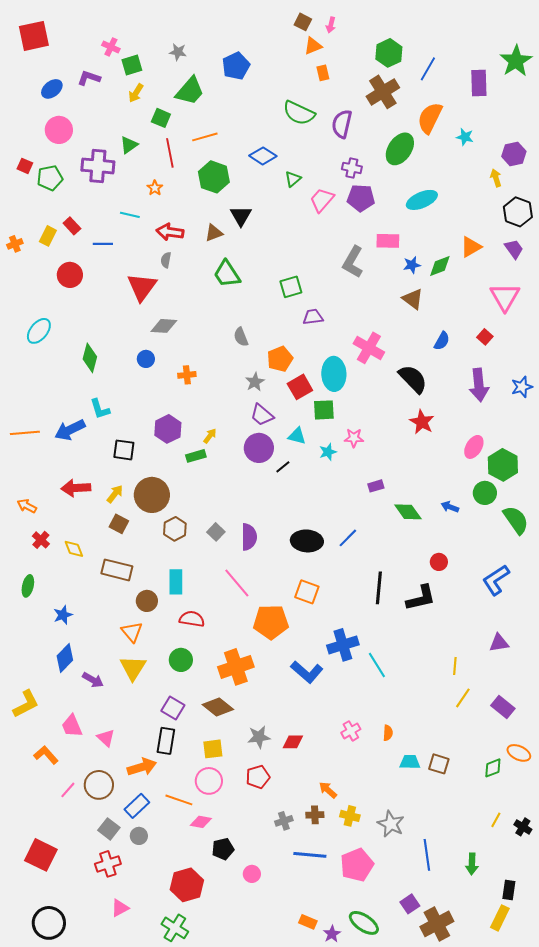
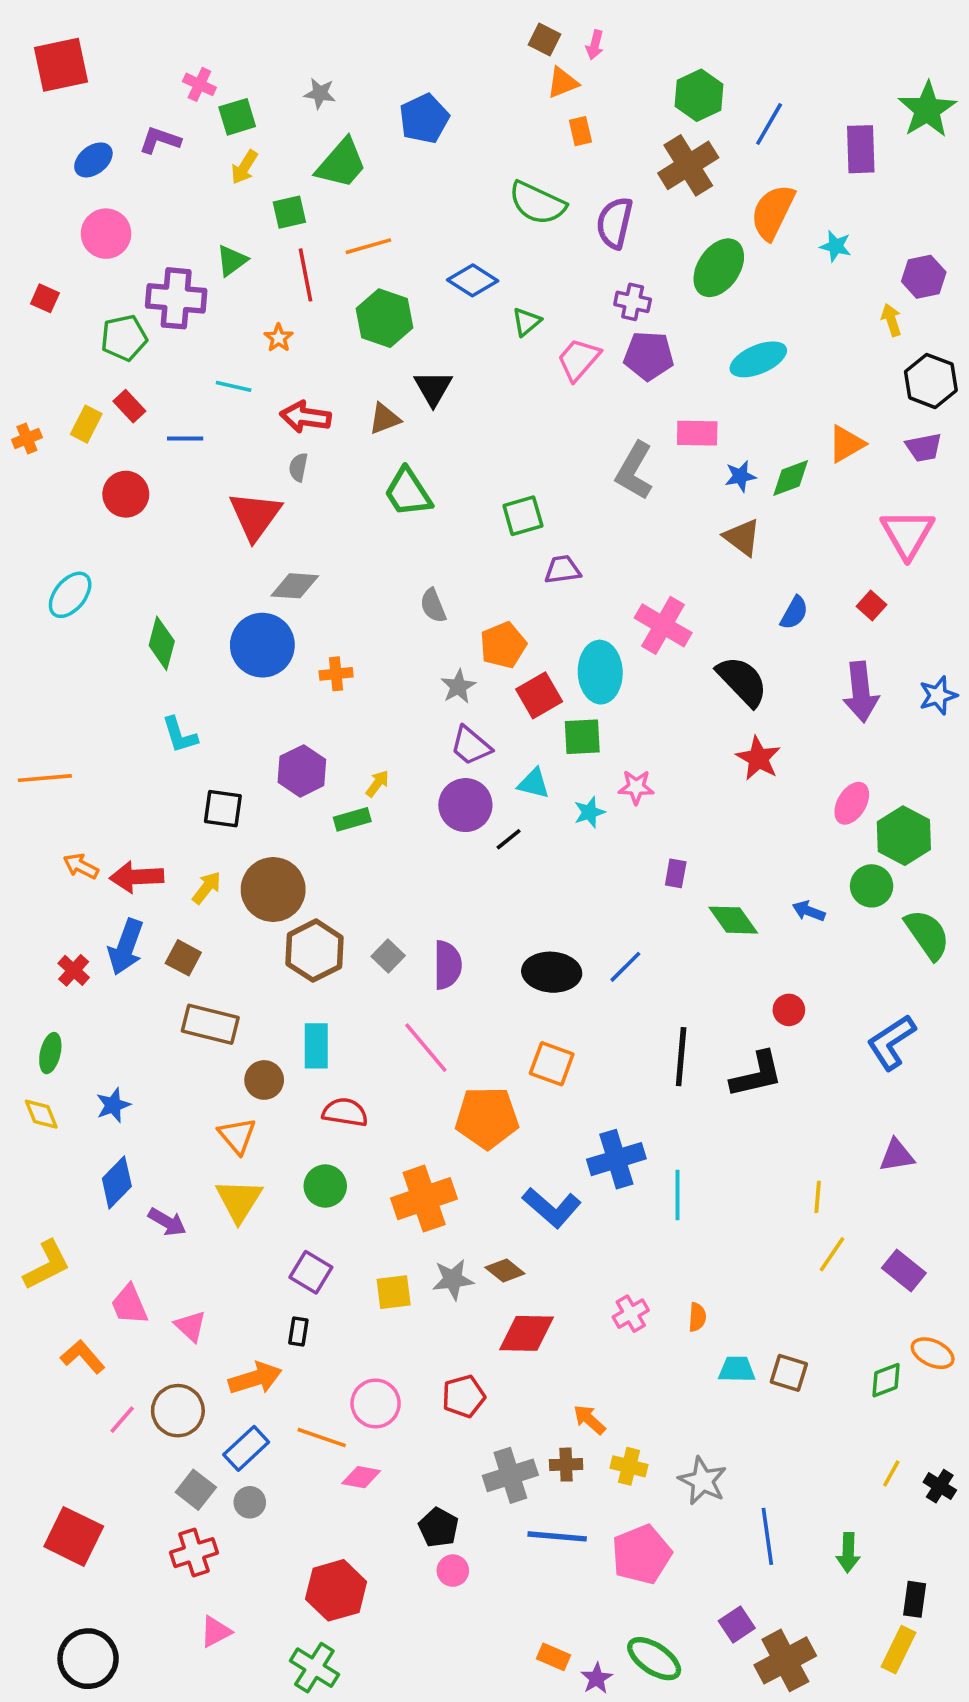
green square: (161, 118) -> (289, 212), turned -36
green pentagon: (50, 178) -> (124, 338), moved
purple trapezoid: (514, 249) -> (924, 447), turned 115
blue circle: (146, 359) -> (262, 645), size x2.0
blue arrow: (70, 430) -> (126, 947), moved, turned -44
purple rectangle: (376, 486) -> (676, 873), turned -63
orange arrow: (27, 506) -> (81, 866), moved
brown square: (119, 524) -> (183, 958), moved
brown hexagon: (175, 529) -> (314, 951), size x1.4
yellow diamond: (74, 549) -> (41, 1114), moved
cyan line: (377, 665) -> (677, 1195), turned 32
brown diamond: (218, 707) -> (505, 1270), moved, size x0.7
gray star: (259, 737) -> (453, 1279), moved
black rectangle: (166, 741) -> (298, 1332), size x0.6
red diamond: (293, 742) -> (527, 1333), size x1.5
yellow square: (213, 749) -> (394, 1292), moved
gray cross: (284, 821) -> (510, 1475), size x1.6
black pentagon: (223, 849) -> (438, 1527), moved, turned -30

